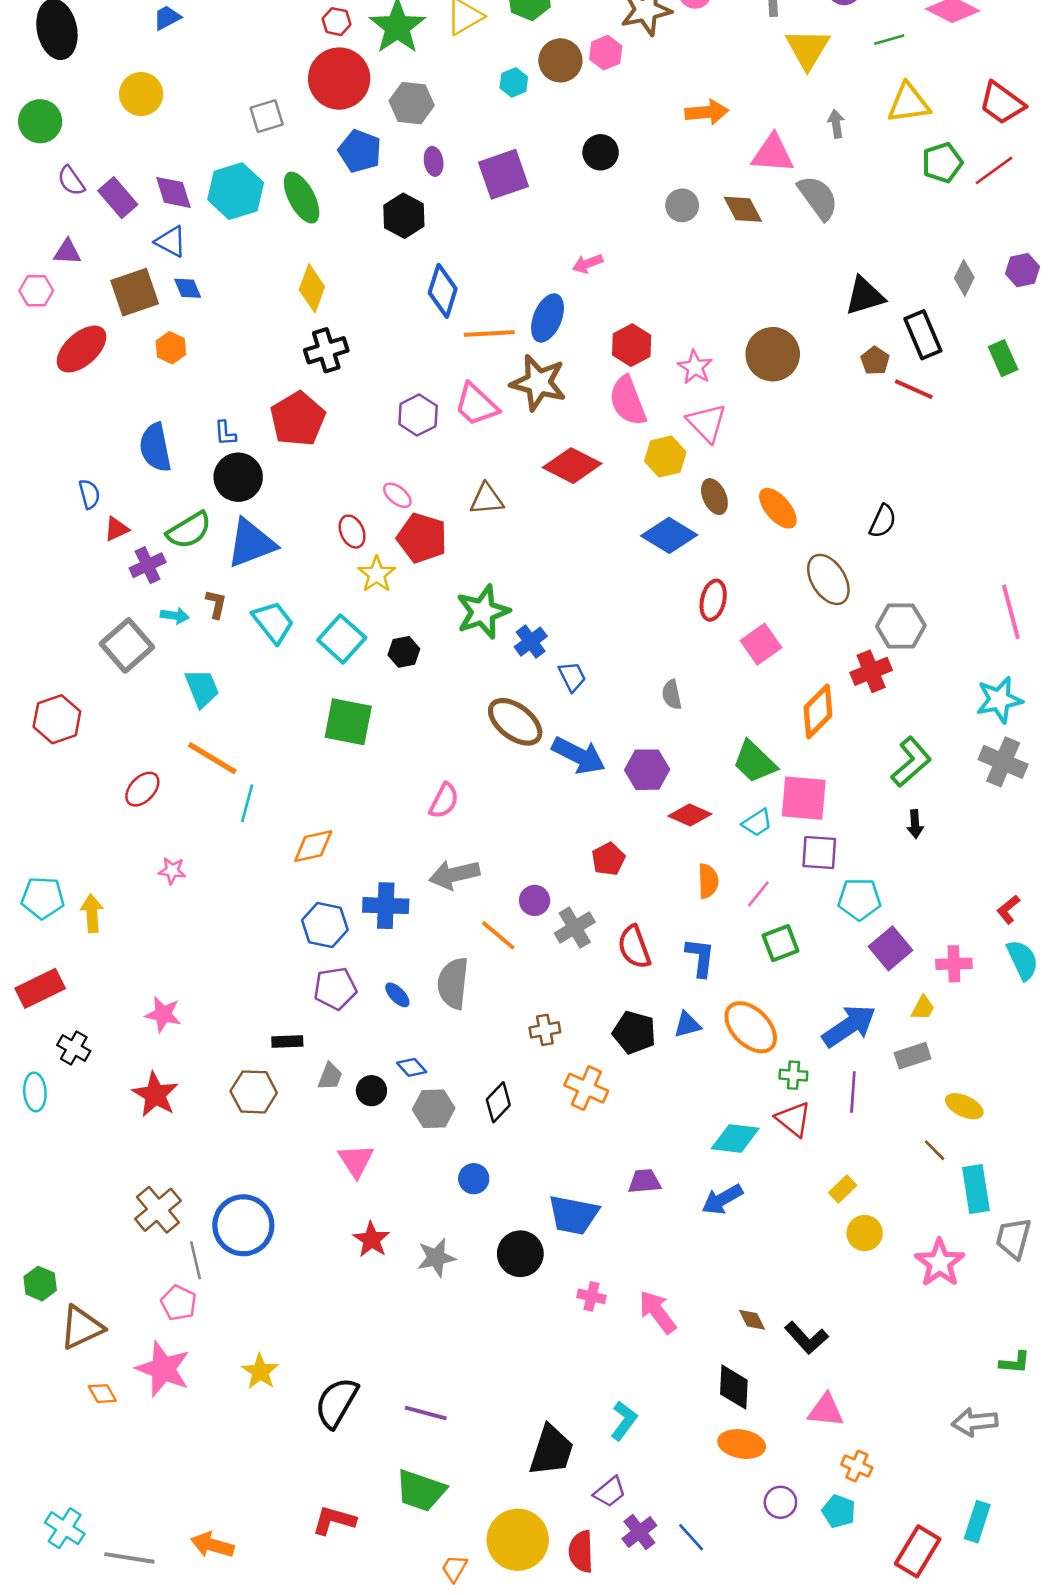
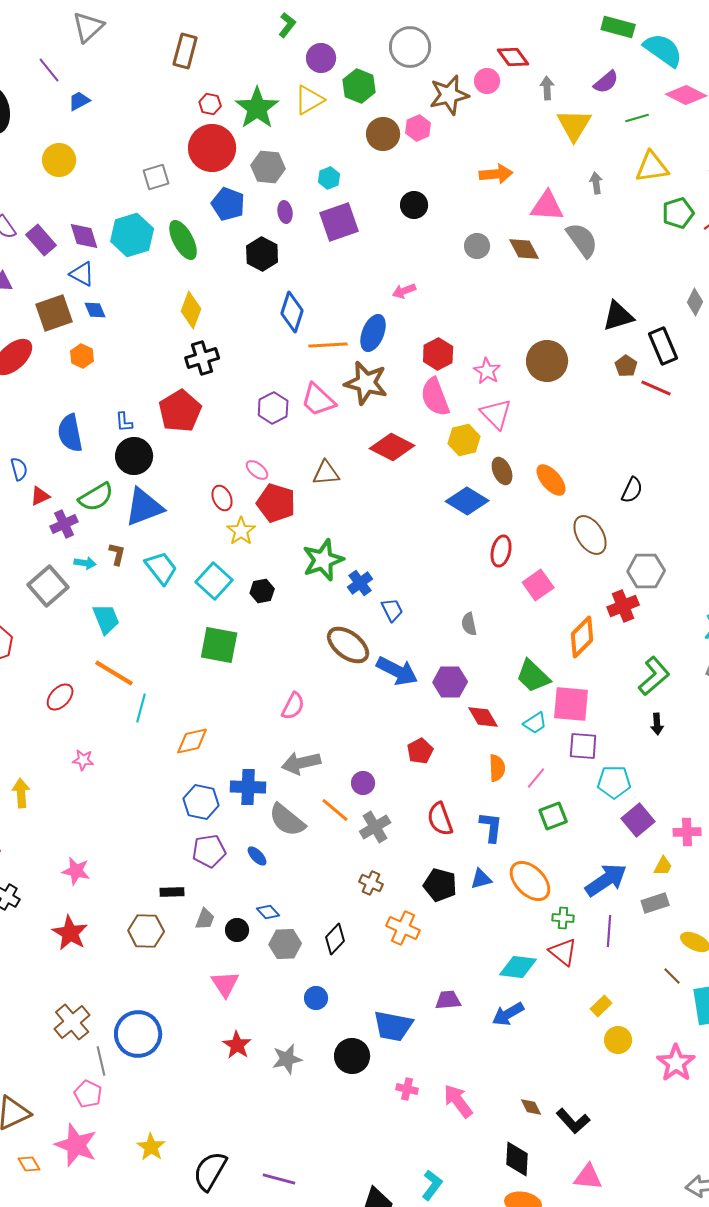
cyan hexagon: (514, 82) -> (329, 178), moved
red diamond: (690, 815) -> (483, 717), turned 36
gray cross: (575, 928) -> (375, 827), moved
gray semicircle: (453, 983) -> (287, 820), moved, turned -57
brown cross: (545, 1030) -> (371, 883), turned 35

